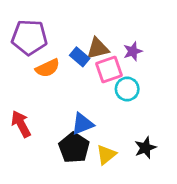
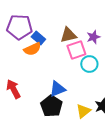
blue rectangle: (80, 57) -> (38, 38), moved
yellow triangle: (106, 155) -> (83, 111), moved

